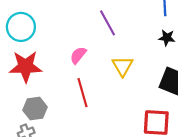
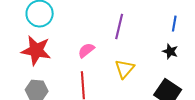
purple line: (107, 23) -> (119, 27), turned 30

